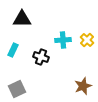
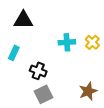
black cross: (41, 57) -> (38, 71), moved
gray square: (17, 89) -> (44, 94), moved

